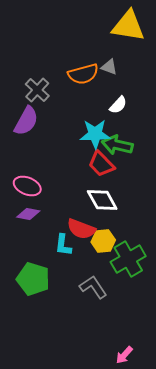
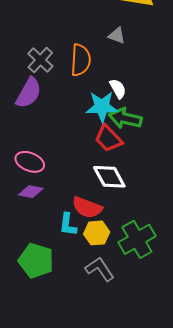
orange semicircle: (83, 74) -> (81, 60), moved, turned -72
white semicircle: (118, 105) -> (118, 89), moved, turned -72
yellow hexagon: (103, 241) -> (97, 233), moved

